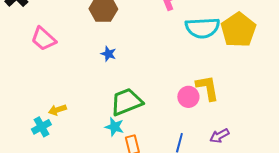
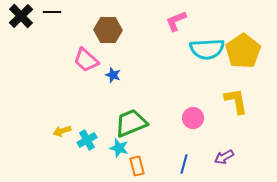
pink trapezoid: (43, 39) -> (86, 60), moved
yellow L-shape: (207, 88) -> (236, 101), moved
cyan cross: (41, 127) -> (87, 140), moved

